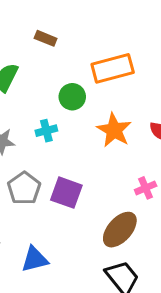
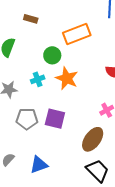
orange star: (114, 130) -> (67, 78), moved
gray pentagon: (24, 188) -> (27, 119), turned -30

